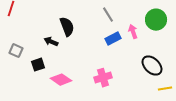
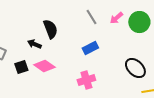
pink arrow: (133, 32) -> (116, 18), moved, turned -112
blue rectangle: (113, 39) -> (90, 48), moved
pink diamond: (61, 80) -> (44, 66), moved

